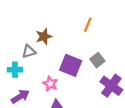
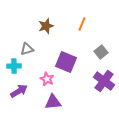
brown star: (44, 36) -> (46, 26), moved
gray square: (97, 60) -> (101, 52), moved

